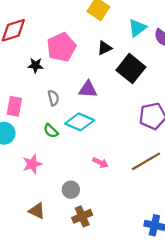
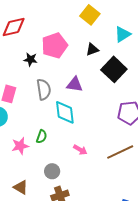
gray semicircle: (53, 98) -> (44, 89), size x1.5
cyan diamond: (80, 122) -> (65, 112), turned 55
green semicircle: (51, 131) -> (42, 137), moved, turned -120

